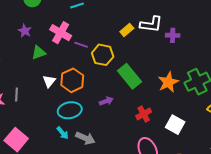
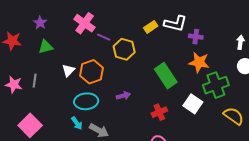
purple star: (25, 31) -> (40, 23), moved
green triangle: (39, 53) -> (46, 47), moved
green rectangle: (130, 76) -> (166, 76), moved
orange star: (168, 82) -> (199, 62), moved, turned 30
white square: (175, 125) -> (193, 104), moved

